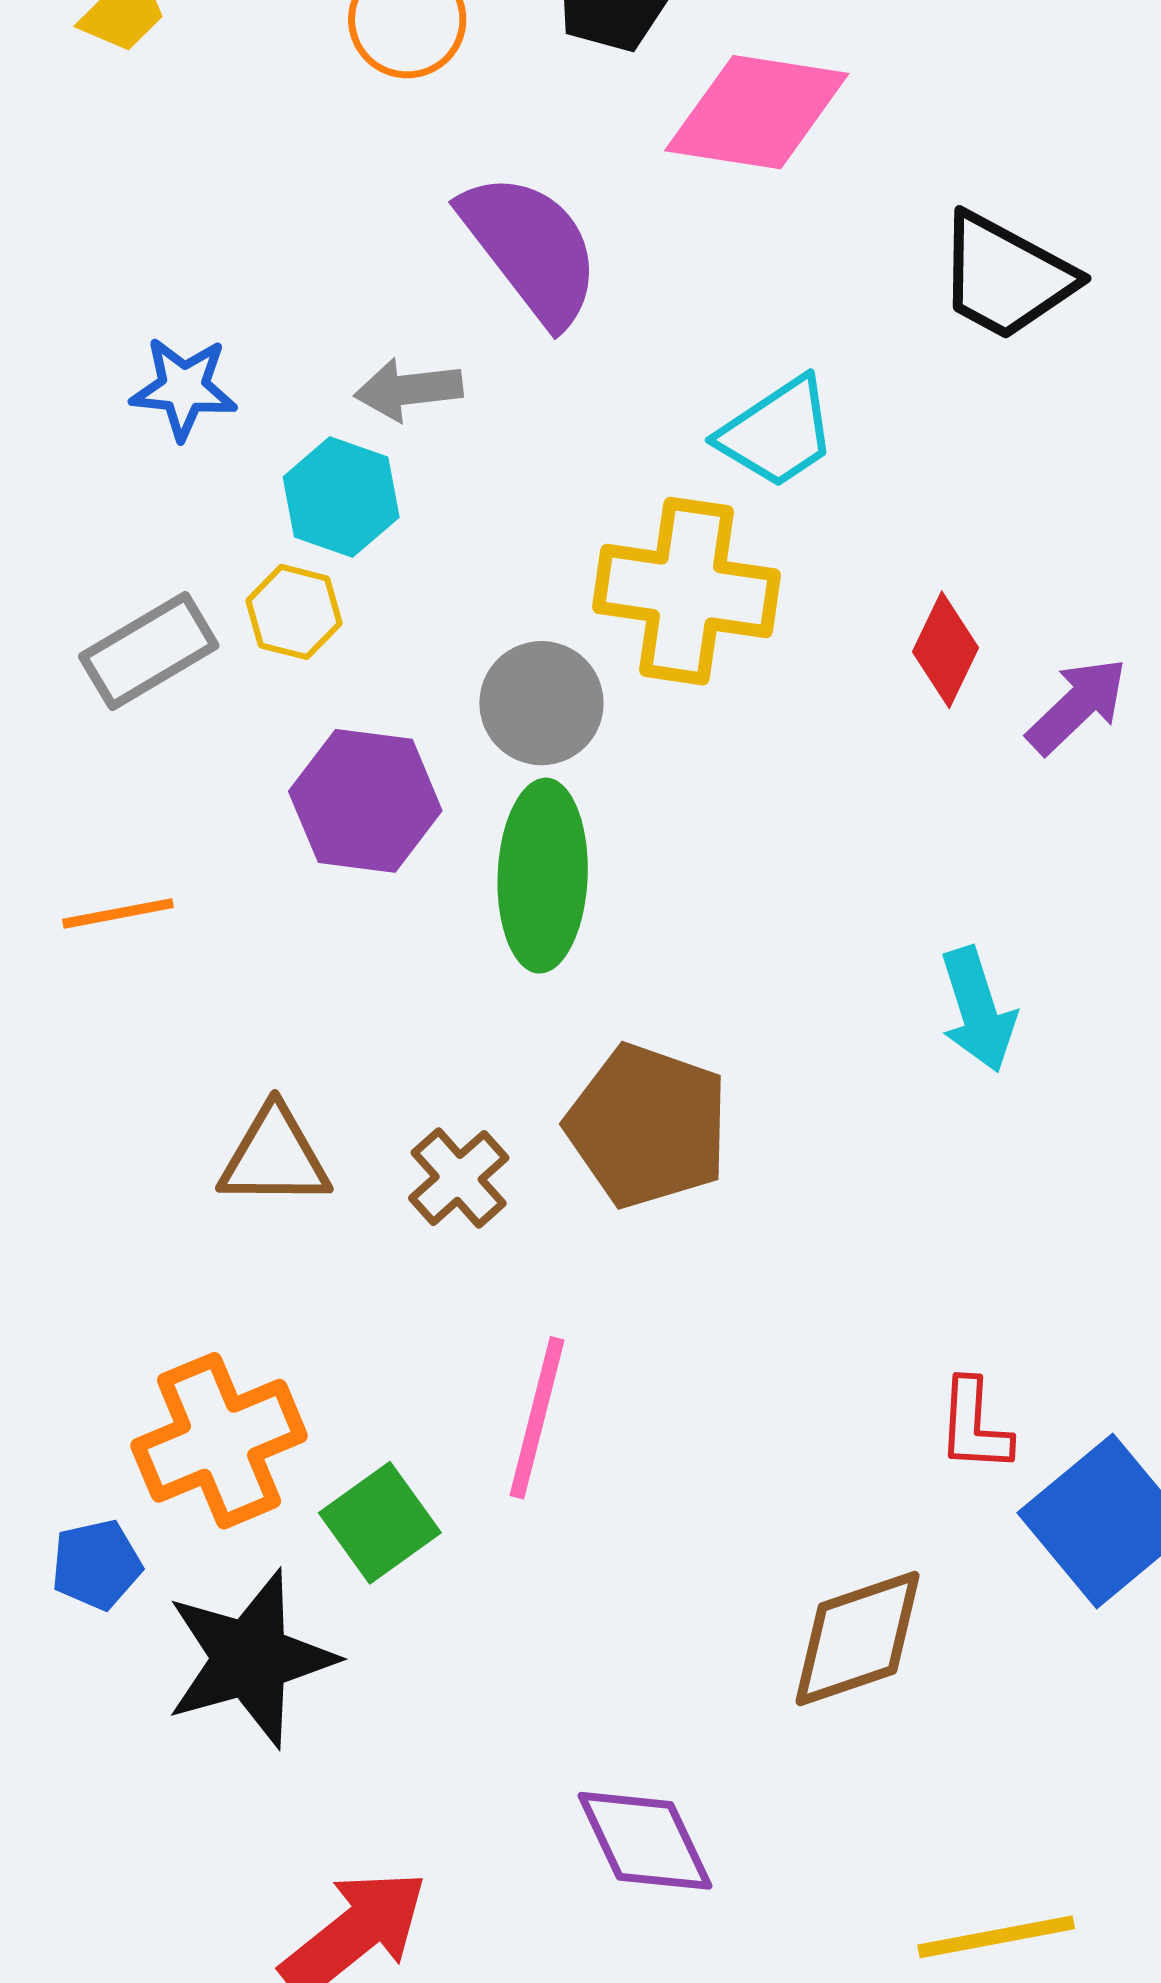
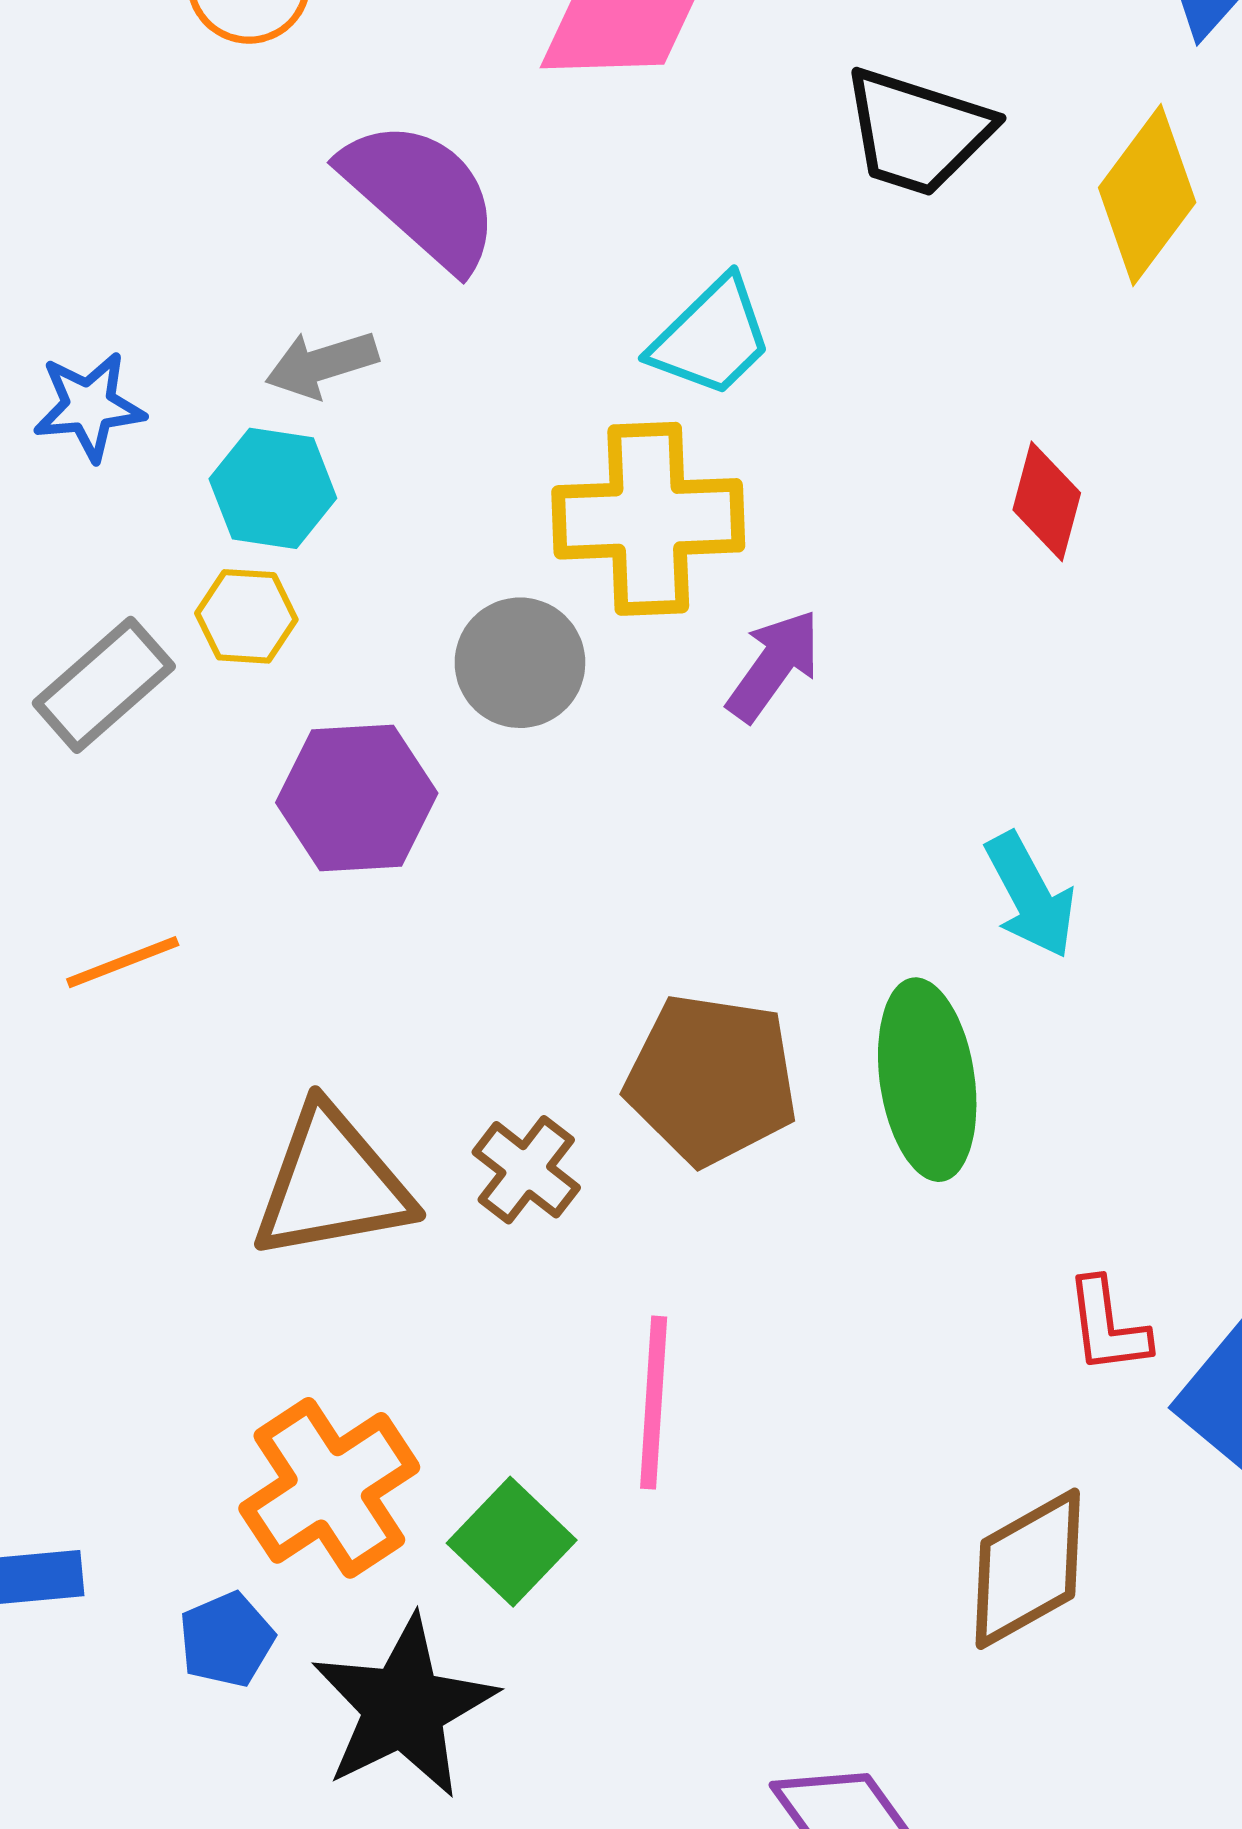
red diamond: (945, 650) -> (1047, 501), moved
purple arrow: (1077, 706) -> (774, 665), moved
green ellipse: (543, 876) -> (927, 1080), moved
brown triangle: (275, 1157) -> (332, 1184), size x1.4

